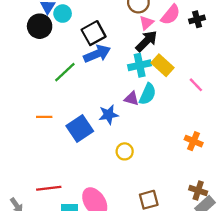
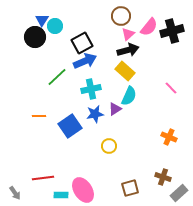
black cross: (197, 19) -> (172, 31), size x1.6
black arrow: (146, 41) -> (128, 50), turned 30
cyan cross: (140, 65) -> (91, 89), moved
yellow rectangle: (163, 65) -> (125, 71), moved
purple triangle: (132, 99) -> (115, 109), moved, turned -48
brown cross: (198, 190) -> (163, 177), moved

